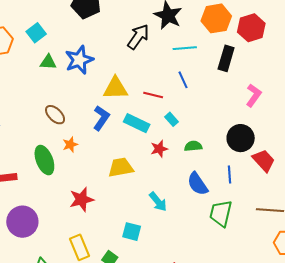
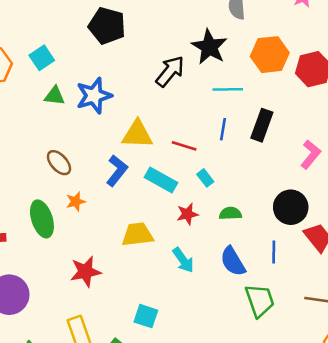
black rectangle: (226, 58) -> (262, 125), moved
blue line: (183, 80) -> (223, 129), turned 30
cyan arrow: (158, 202) -> (183, 260), moved
green trapezoid: (221, 213) -> (260, 300), turned 144

